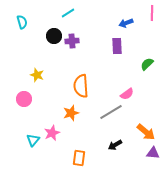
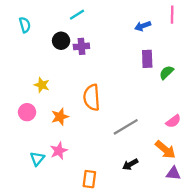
purple rectangle: (117, 46) -> (147, 59), moved
pink semicircle: (127, 94) -> (173, 121), moved
orange star: (71, 113) -> (60, 117), moved

